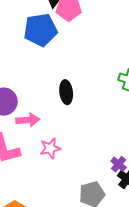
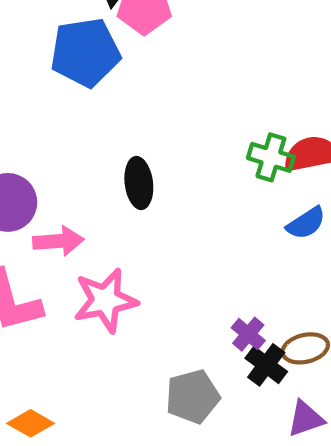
pink star: (50, 148) -> (105, 300), size x1.4

